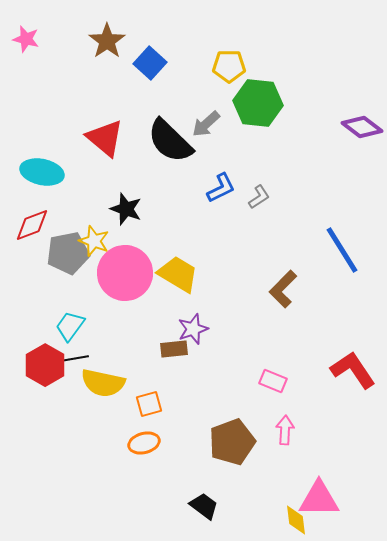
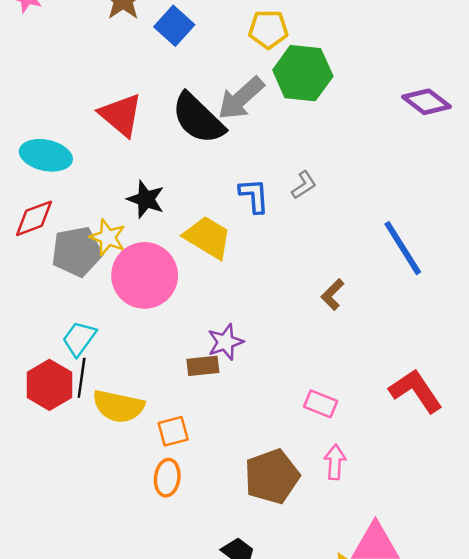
gray arrow: (206, 124) -> (241, 98), size x1.4
blue L-shape: (221, 188) -> (254, 196), moved, turned -68
yellow trapezoid: (178, 274) -> (208, 237), moved
brown L-shape: (283, 289) -> (333, 294), size x0.7
black line: (72, 359) -> (82, 378), turned -72
orange ellipse: (144, 443) -> (167, 478), turned -68

